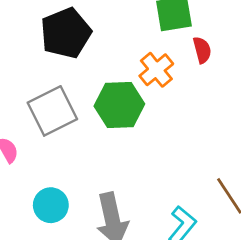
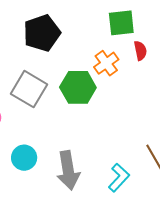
gray square: (52, 111) -> (29, 89), turned -36

